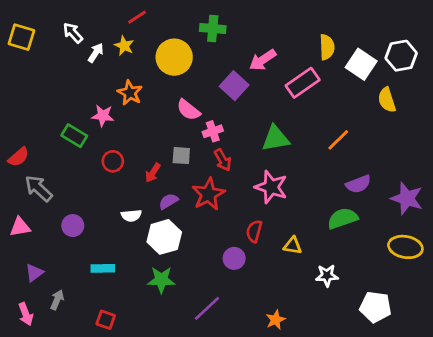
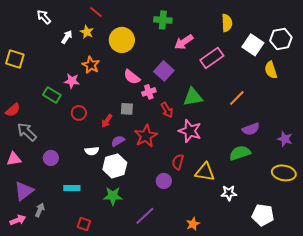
red line: (137, 17) -> (96, 12), turned 72
green cross: (213, 29) -> (163, 20), moved
white arrow: (73, 33) -> (44, 17), moved
yellow square: (21, 37) -> (15, 59), moved
yellow semicircle: (327, 47) -> (227, 23), moved
purple square: (234, 86) -> (164, 71), moved
red arrow: (223, 160) -> (167, 110), moved
purple star: (407, 198) -> (285, 139), size x0.7
yellow triangle: (293, 246) -> (205, 172), size x1.5
purple triangle: (34, 273) -> (24, 191), size x1.5
pink arrow: (26, 314) -> (18, 220), turned -91
red square: (106, 320) -> (84, 224), moved

